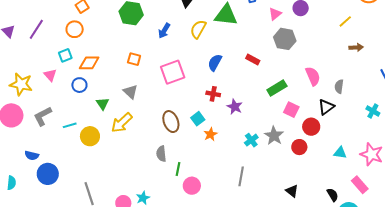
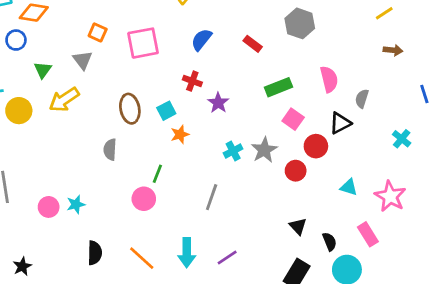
orange square: (134, 59) -> (98, 32), moved
green line: (178, 169) -> (157, 174), moved
black triangle: (292, 191) -> (298, 226), moved

